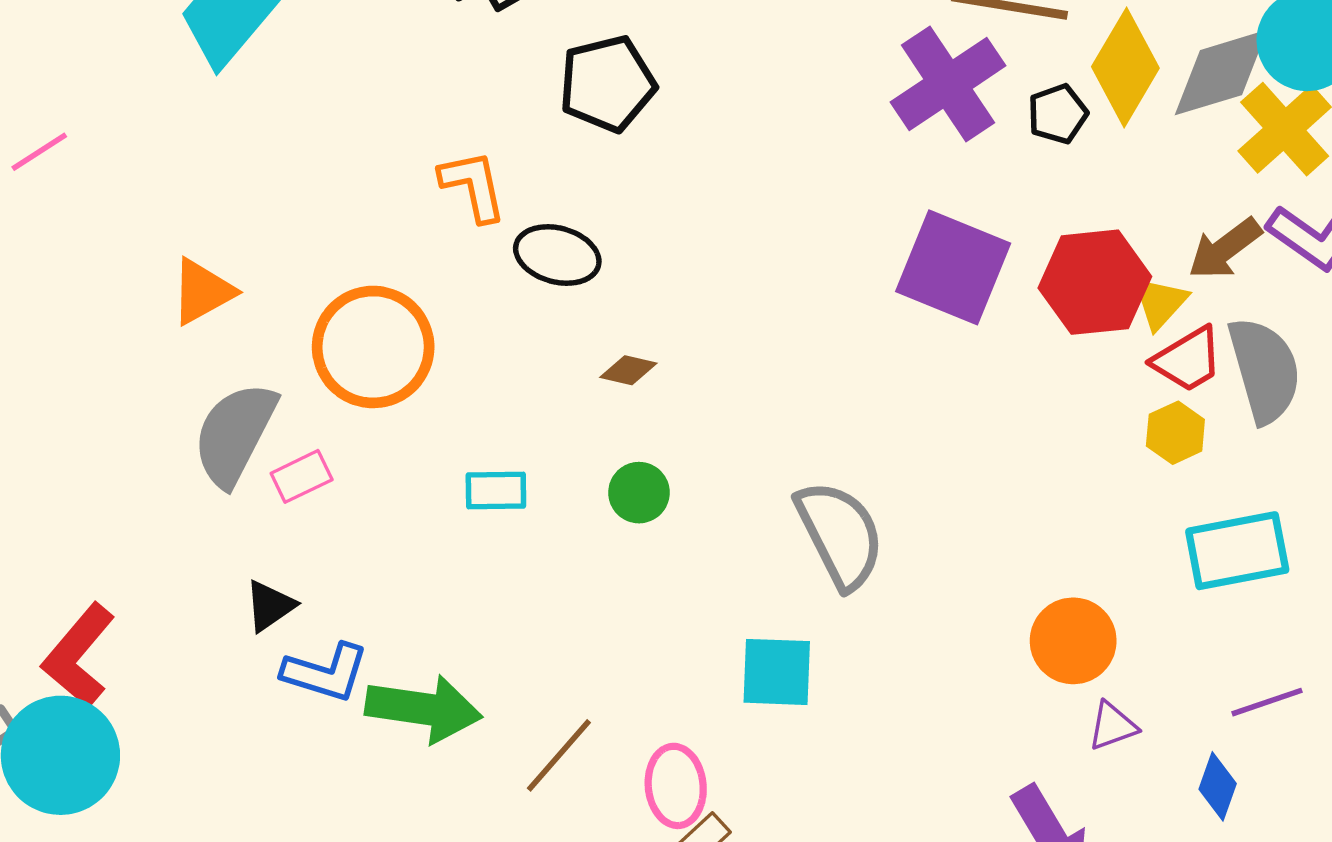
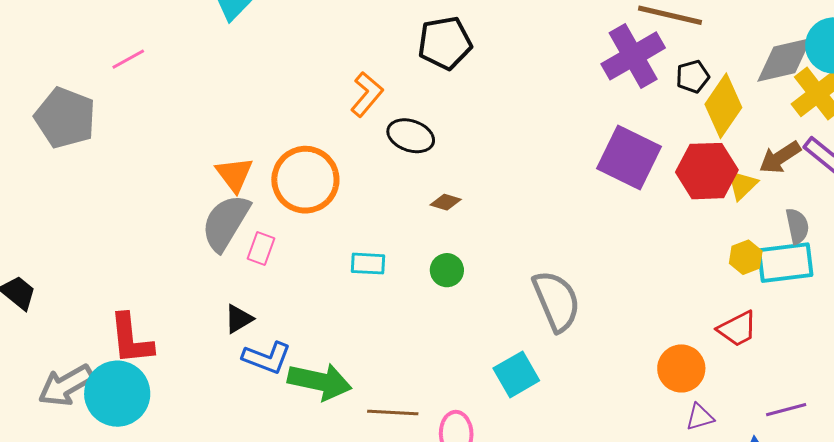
yellow diamond: (1125, 67) -> (723, 106), moved
orange L-shape: (473, 186) -> (367, 94), turned 48
orange triangle: (202, 292) -> (234, 174), moved, turned -42
red trapezoid: (1188, 359) -> (737, 329), moved
gray semicircle: (1265, 370) -> (797, 226), size x0.6
pink rectangle: (302, 476) -> (261, 249), turned -48
cyan rectangle: (1237, 551) -> (785, 263), moved
red L-shape: (79, 655) -> (131, 339), turned -50
cyan square: (777, 672) -> (516, 374), turned -36
brown line: (559, 755) -> (393, 412), turned 48

